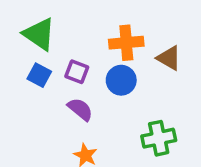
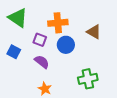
orange cross: (126, 43) -> (58, 23), moved
blue square: (39, 75) -> (14, 52), moved

